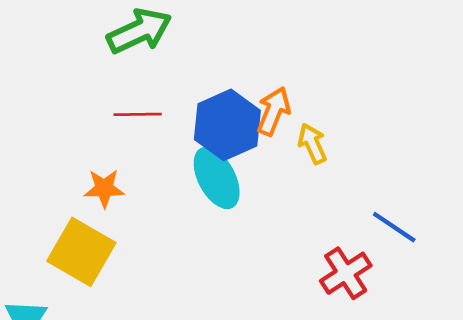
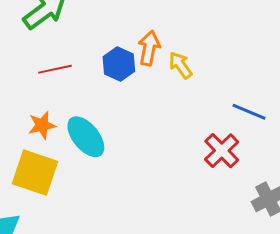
blue hexagon: (227, 125) -> (119, 64), size x0.7
cyan ellipse: (217, 178) -> (86, 137), moved

